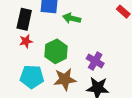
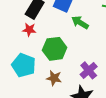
brown star: (65, 79) -> (54, 78), size x0.7

